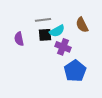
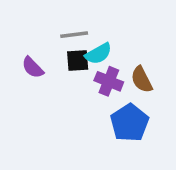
brown semicircle: (82, 25) -> (142, 80), moved
purple semicircle: (19, 39) -> (33, 67), turned -32

